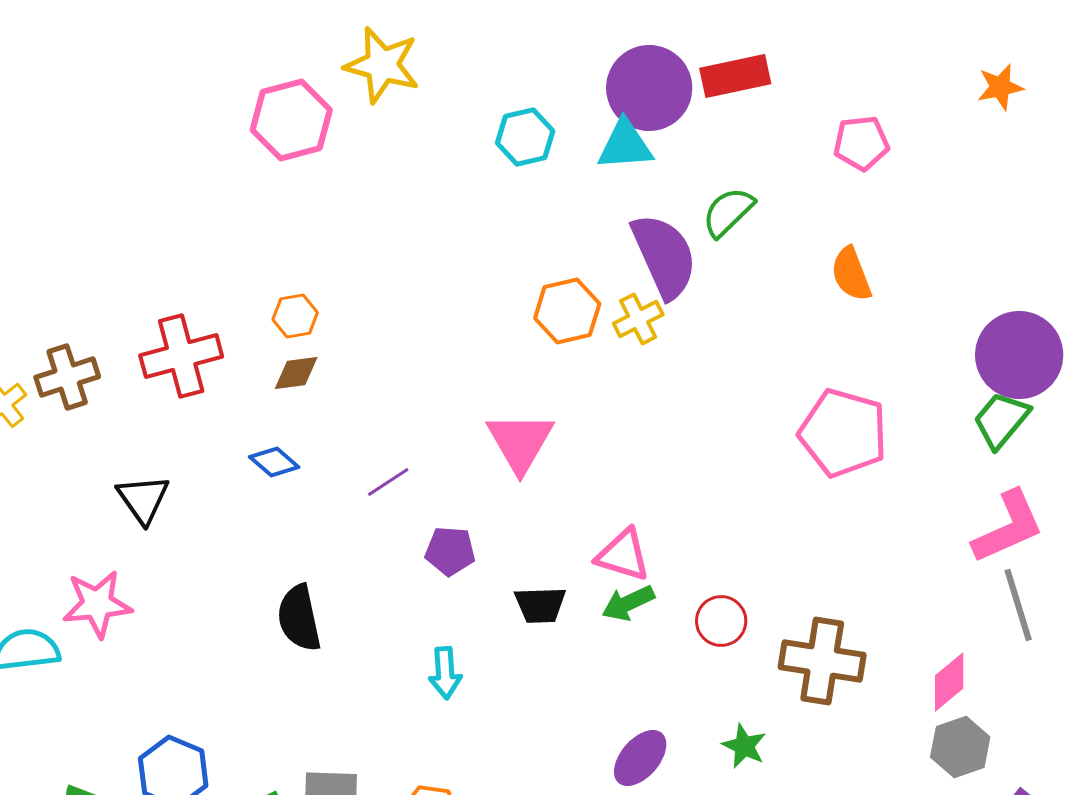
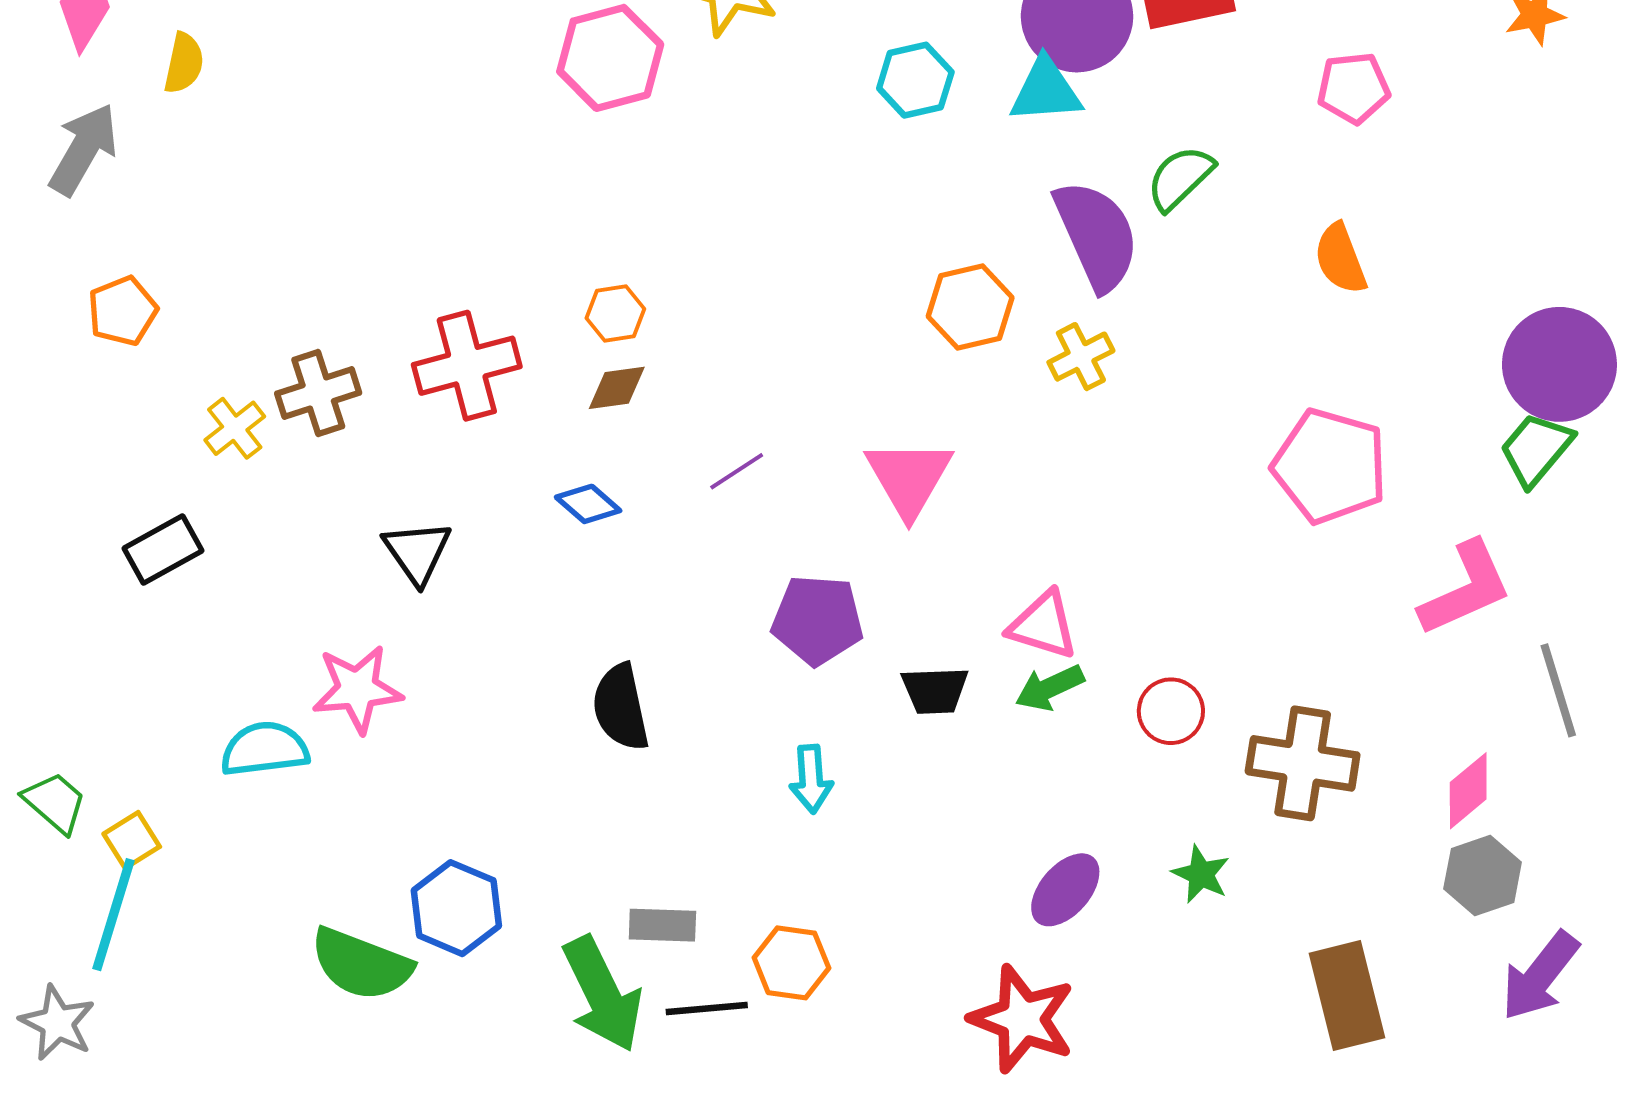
yellow cross: (638, 319) -> (1081, 357), moved
purple line: (388, 482) -> (737, 471), moved
pink L-shape: (1008, 527) -> (1466, 589), moved
purple pentagon: (450, 551) -> (818, 620), size x1.4

